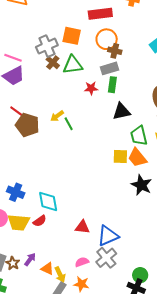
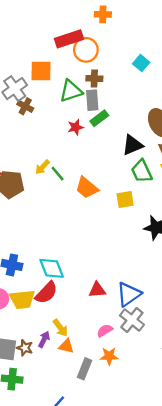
orange circle: (107, 39) -> (86, 50), moved
green triangle: (73, 65) -> (71, 91), moved
gray rectangle: (109, 68) -> (92, 100), turned -66
green rectangle: (112, 85) -> (99, 118), turned 56
black triangle: (122, 111) -> (132, 145), moved
orange trapezoid: (137, 158) -> (87, 188), moved
red semicircle: (40, 221) -> (46, 293), size x1.5
yellow arrow: (60, 275) -> (60, 328), moved

